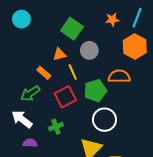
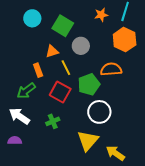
cyan circle: (21, 19) -> (32, 18), moved
orange rectangle: (44, 73) -> (38, 70), turned 32
red square: (65, 97) -> (60, 92), turned -30
purple semicircle: (30, 143) -> (15, 140), moved

